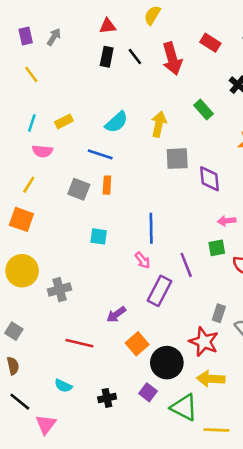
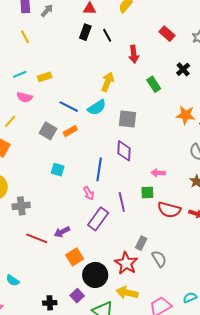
red arrow: (172, 59) -> (134, 54), moved, size x0.7
cyan semicircle: (116, 122) -> (97, 108), moved
cyan line: (32, 123) -> (20, 74), turned 40
yellow arrow: (159, 124) -> (108, 82), moved
purple diamond: (210, 179) -> (124, 151), moved
orange rectangle: (107, 185) -> (70, 131), turned 48
red line: (79, 343) -> (37, 238), moved
black cross: (107, 398) -> (50, 303), moved

